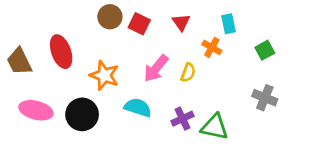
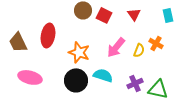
orange cross: (212, 47) -> (156, 43), moved
red ellipse: (61, 52) -> (48, 35), turned 30
black circle: (82, 114) -> (76, 80), moved

